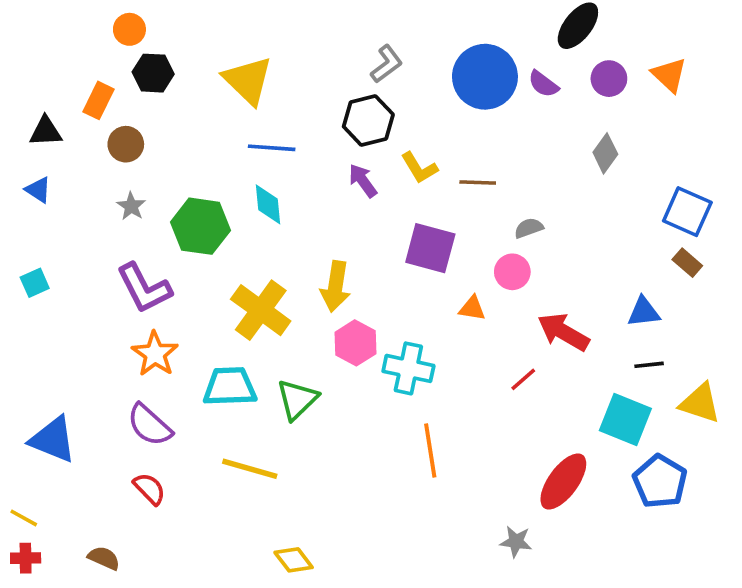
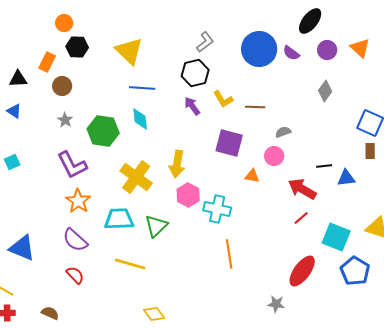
brown rectangle: (687, 263) -> (370, 151), turned 49
black line: (649, 365) -> (324, 166), moved
red line: (523, 379) -> (301, 218), moved

